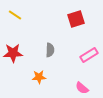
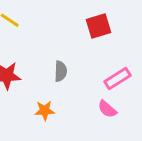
pink semicircle: (82, 88) -> (107, 109), moved

